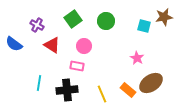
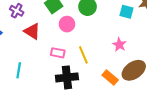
pink circle: (84, 46) -> (67, 24), moved
black cross: (67, 90) -> (67, 77), moved
yellow line: (102, 94) -> (83, 55), moved

